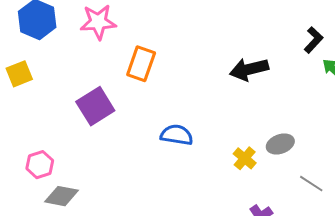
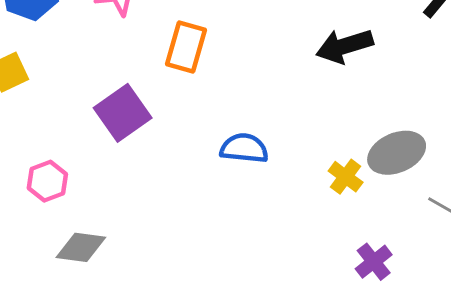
gray ellipse: (280, 144) -> (397, 153), size x1.4
pink hexagon: (40, 165) -> (47, 181), moved

